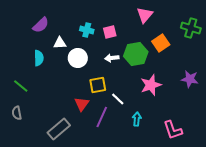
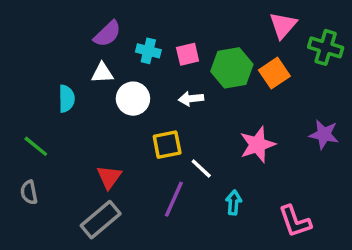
pink triangle: (145, 15) -> (283, 25), moved
purple semicircle: (41, 25) -> (107, 34), moved
green hexagon: (136, 54) -> (232, 68), moved
red triangle: (82, 104) -> (109, 177), moved

